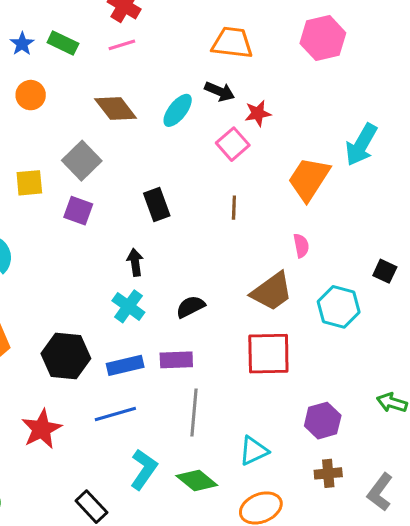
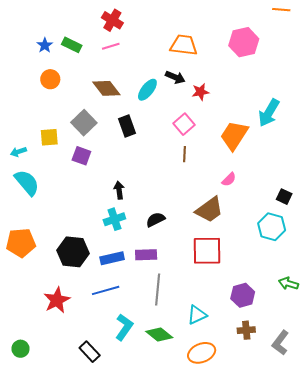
pink square: (233, 144) -> (184, 124), moved
black rectangle: (157, 205) -> (127, 126), moved
pink semicircle: (301, 246) -> (229, 179), turned 56
cyan cross: (128, 306) -> (114, 219), turned 35
cyan hexagon: (339, 307) -> (272, 227), moved

